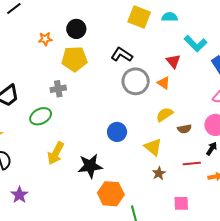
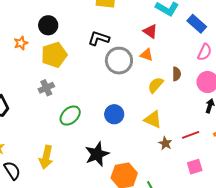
green ellipse: (41, 116) -> (70, 116), moved
brown semicircle: (184, 129) -> (177, 74), moved, turned -64
yellow arrow: (56, 153) -> (46, 157), moved
red line: (192, 164) -> (191, 135), moved

